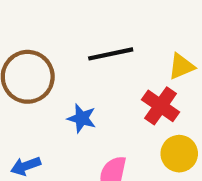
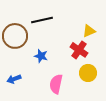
black line: (111, 54) -> (42, 20), moved

